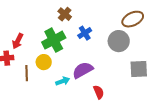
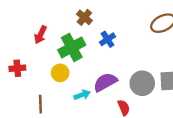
red arrow: (18, 41) -> (40, 35), moved
gray circle: (119, 41) -> (142, 83), moved
brown line: (27, 73) -> (40, 104), moved

